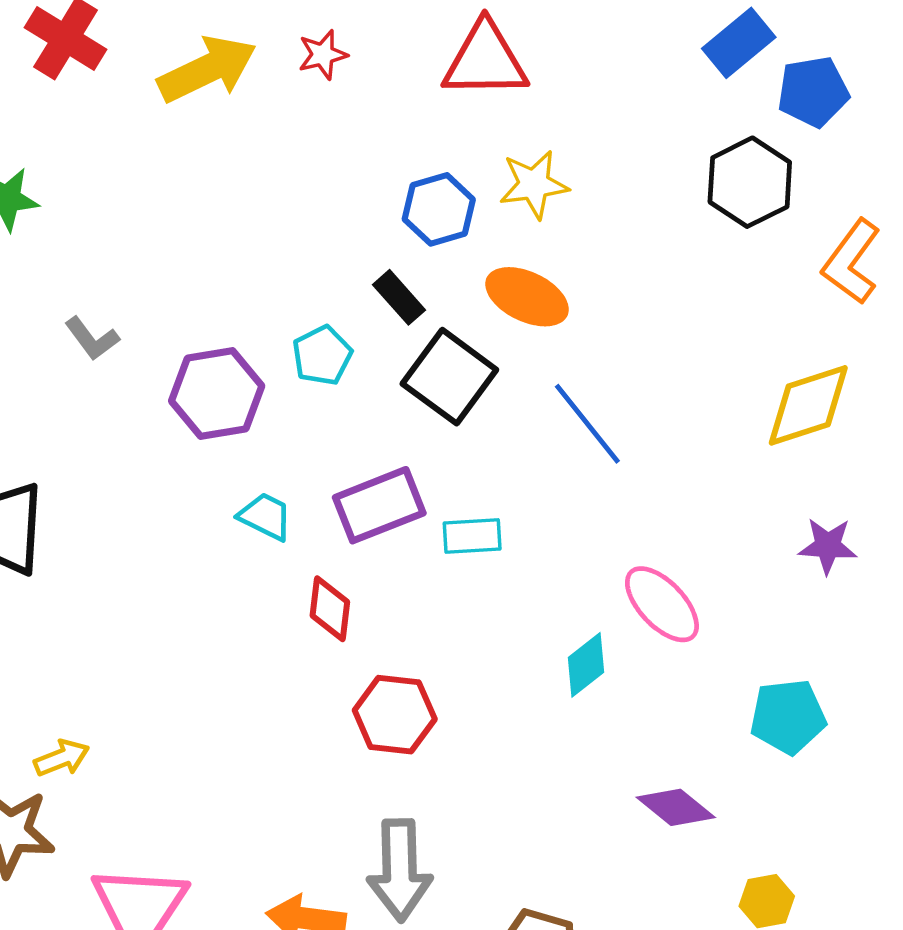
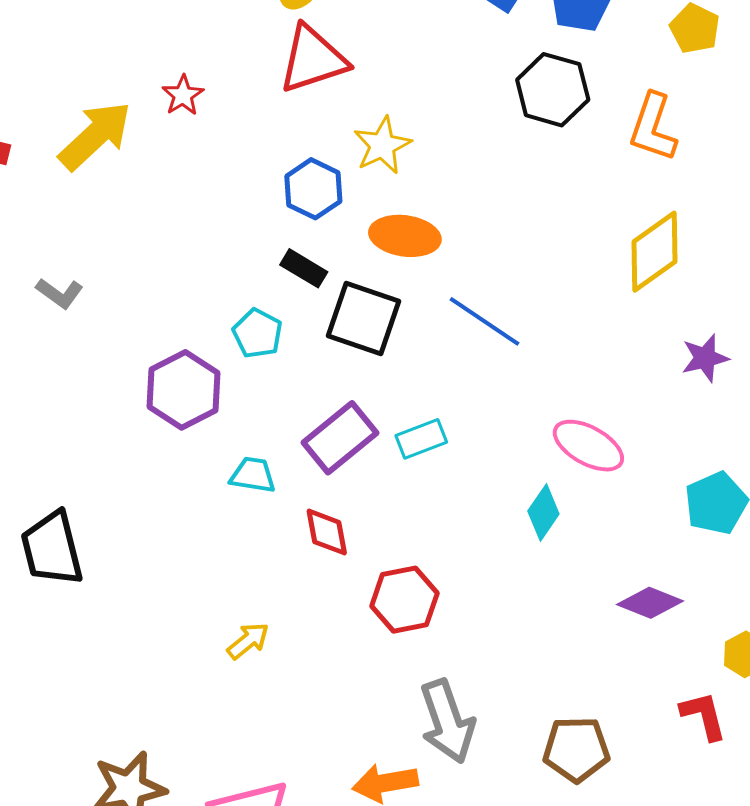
gray L-shape: (92, 339) -> (60, 293), moved
yellow arrow: (62, 758) -> (248, 641), moved

